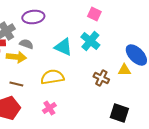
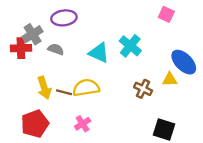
pink square: (94, 14) -> (166, 14), moved
yellow arrow: (16, 57) -> (44, 88), moved, turned 66
brown line: (16, 84) -> (64, 92), moved

